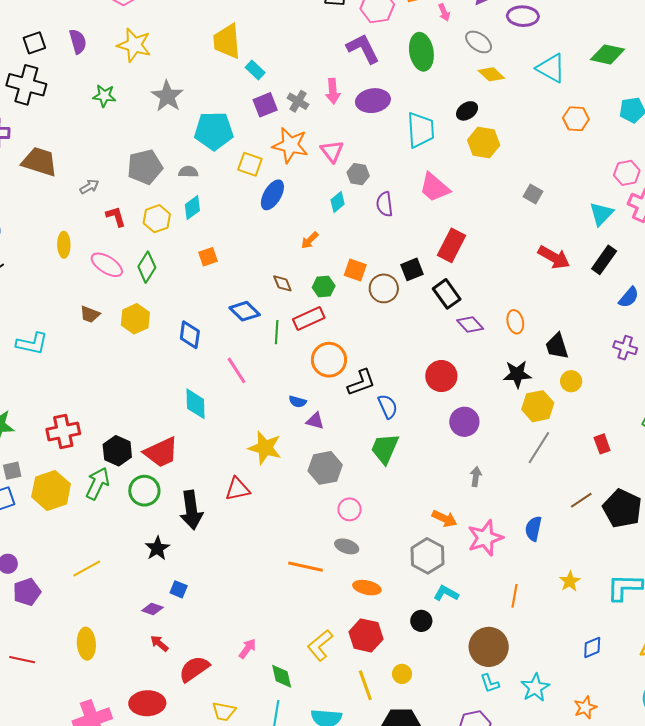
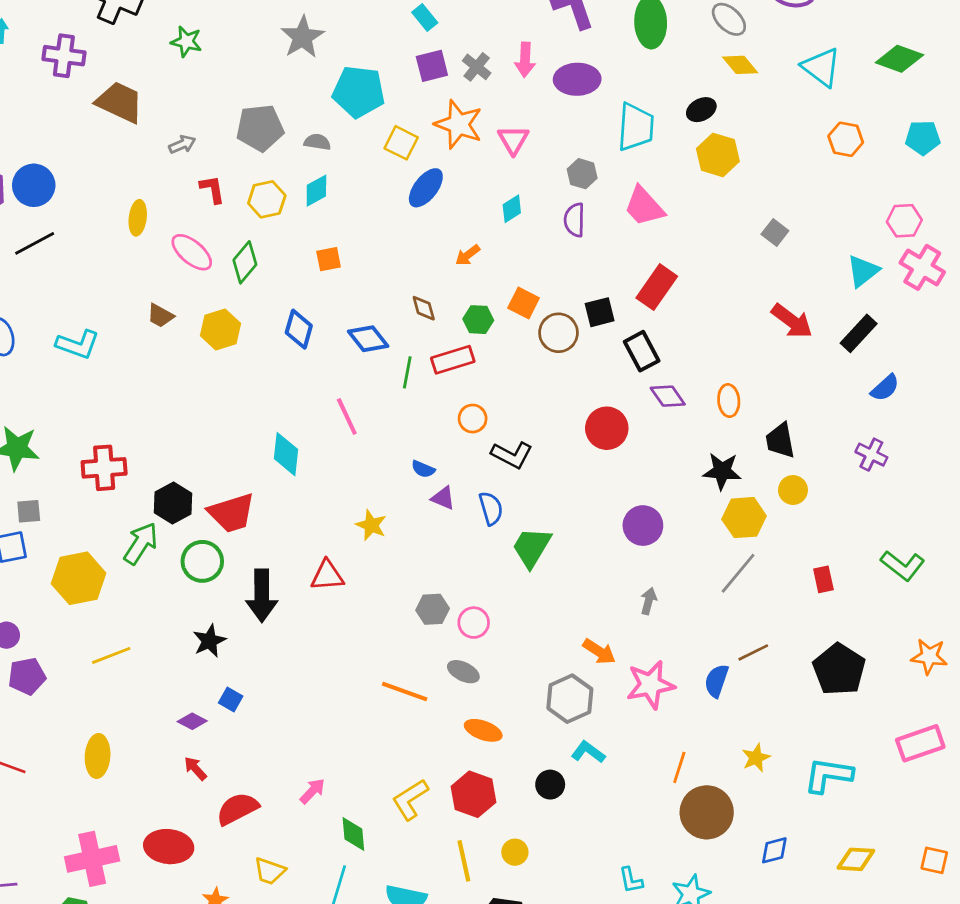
green star: (104, 96) -> (186, 42), moved
gray hexagon: (358, 174) -> (582, 174), moved
blue diamond: (190, 335) -> (299, 329), moved
orange circle: (329, 360) -> (473, 419), size x0.6
red circle: (441, 376) -> (607, 428), moved
black L-shape: (361, 383) -> (512, 455), turned 40
blue semicircle: (388, 406) -> (491, 508), moved
yellow star: (265, 448) -> (371, 525), size x0.7
gray hexagon: (325, 468) -> (433, 609), moved, size x0.7
yellow hexagon: (51, 490) -> (79, 578), moved
brown line: (581, 500) -> (753, 652), moved
brown circle: (489, 647) -> (707, 812), moved

